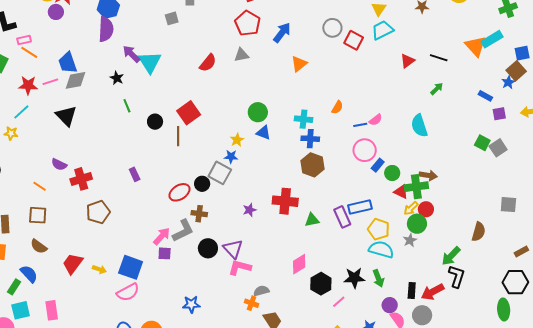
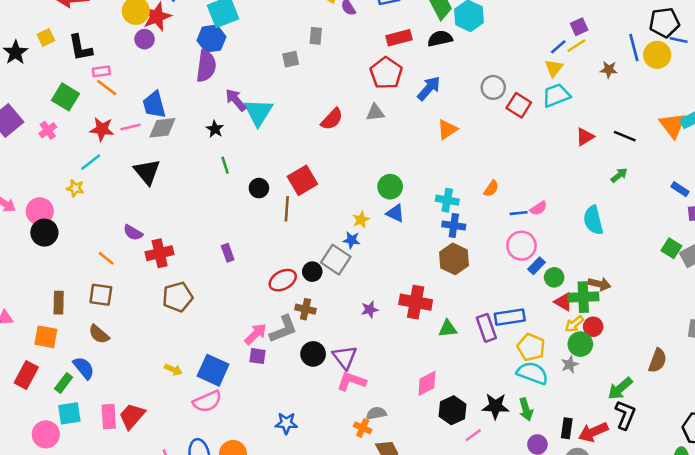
red trapezoid: (73, 264) -> (132, 416), moved

